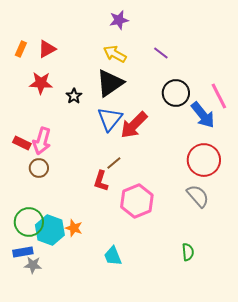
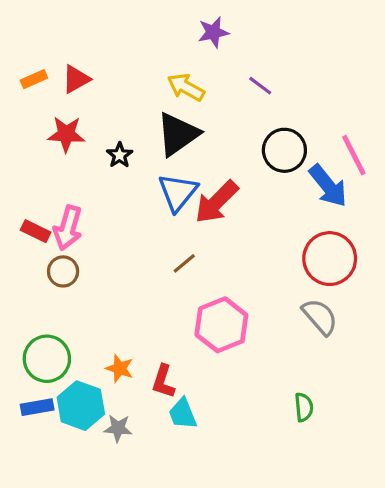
purple star: (119, 20) -> (213, 32), moved
orange rectangle: (21, 49) -> (34, 79), turned 42
red L-shape: (101, 181) -> (163, 381), moved
cyan hexagon: (50, 230) -> (81, 406), moved
gray star: (33, 265) -> (118, 428), moved

